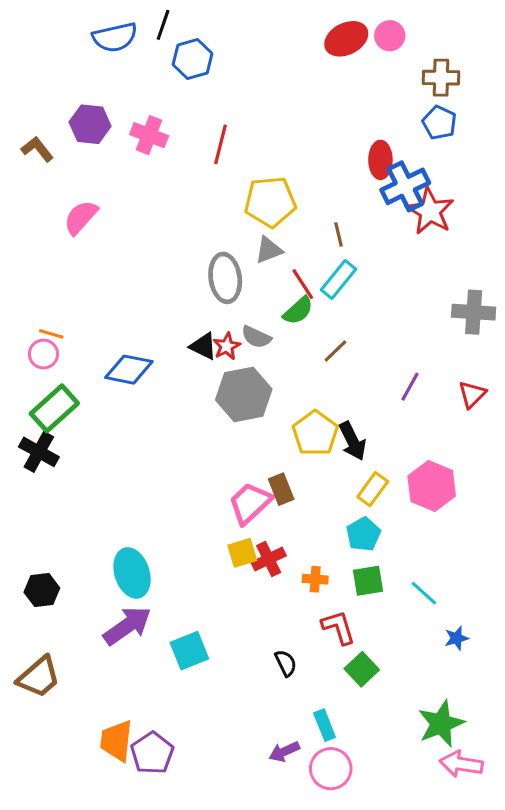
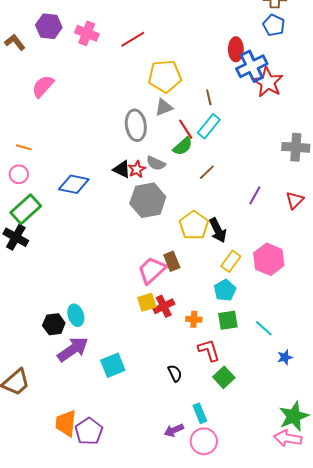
red line: (220, 144) -> (133, 39), turned 45
orange line: (51, 334) -> (24, 147), moved
cyan ellipse: (132, 573) -> (76, 315), size x0.7
black hexagon: (42, 590) -> (54, 324), moved
green star: (441, 724) -> (294, 416), moved

